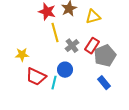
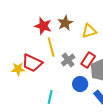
blue circle: (65, 70) -> (80, 84), moved
red trapezoid: (36, 77) -> (32, 63), moved

